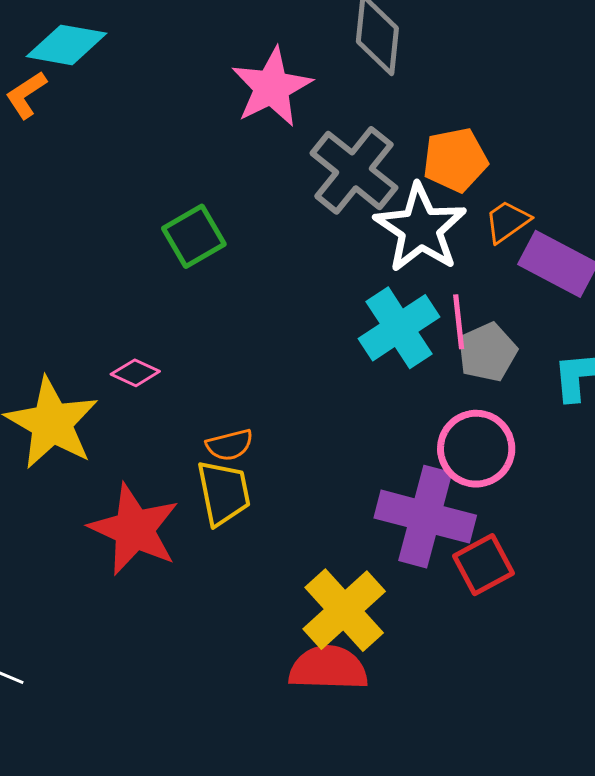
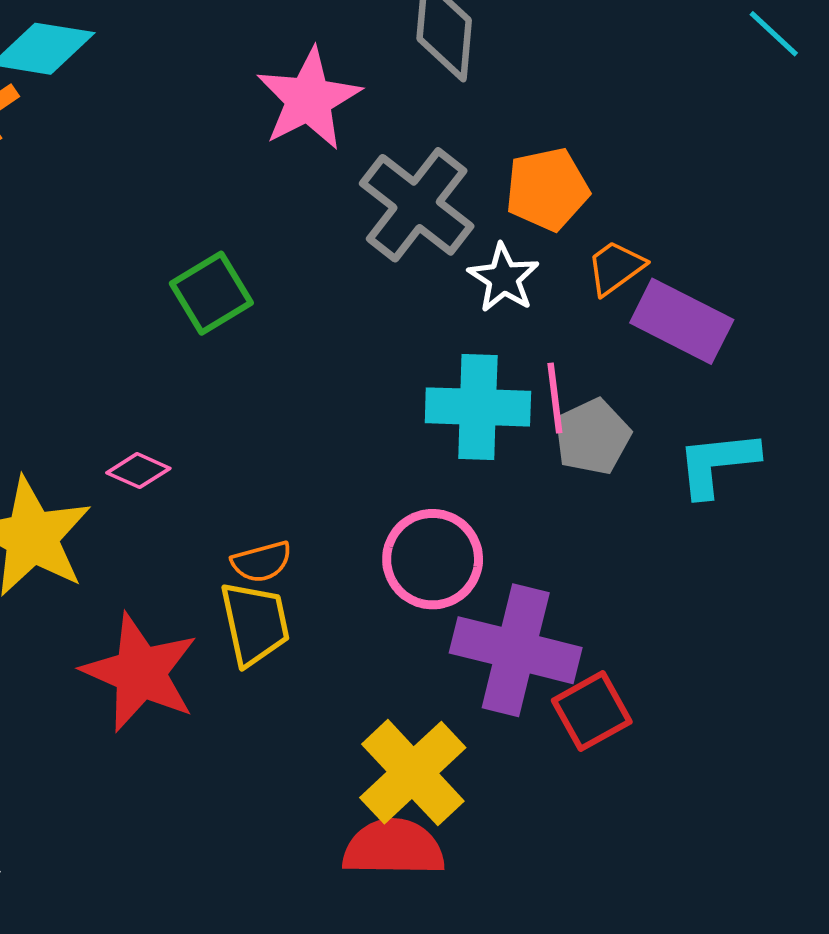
white star: (420, 228) -> (504, 278), size x0.6
cyan cross: (399, 328) -> (478, 407), turned 36
pink circle: (476, 449) -> (433, 559), moved

